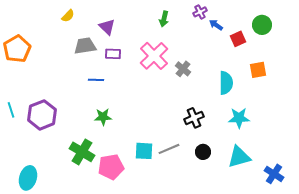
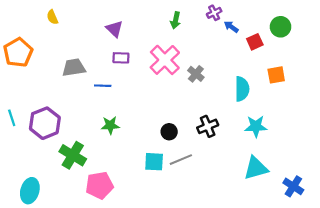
yellow semicircle: (68, 16) -> (52, 17), moved, turned 112
gray trapezoid: (85, 46) -> (74, 67), moved
green cross: (82, 152) -> (73, 155), moved
black circle: (203, 152) -> (169, 132), moved
pink pentagon: (111, 167) -> (99, 185), moved

